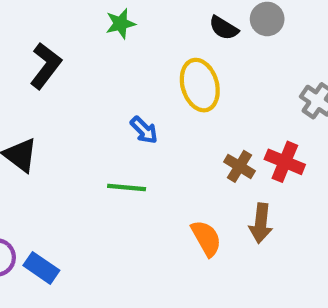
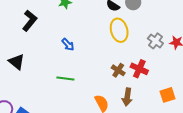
yellow ellipse: (200, 85) -> (119, 30), moved
blue arrow: (144, 130) -> (68, 45), moved

